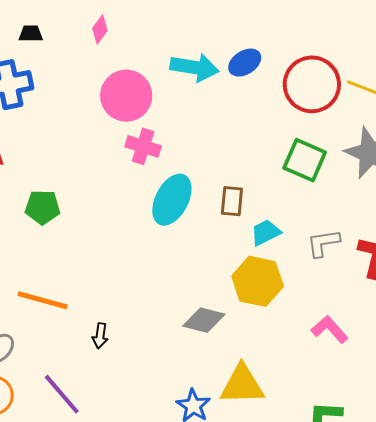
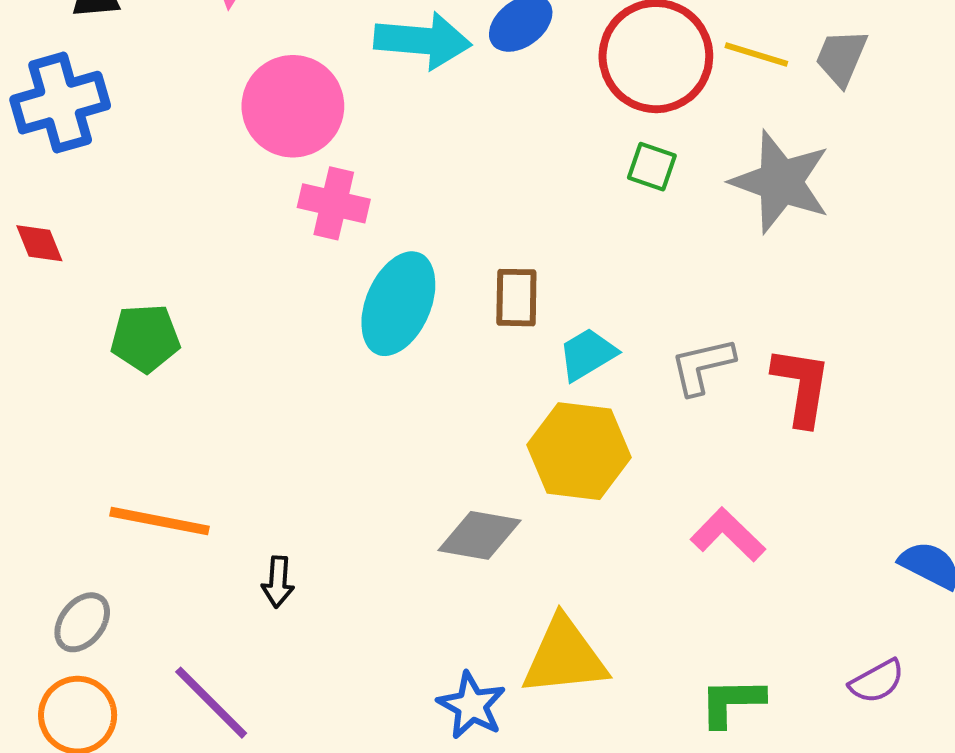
green square: (305, 160) -> (652, 167), moved, size x0.6

